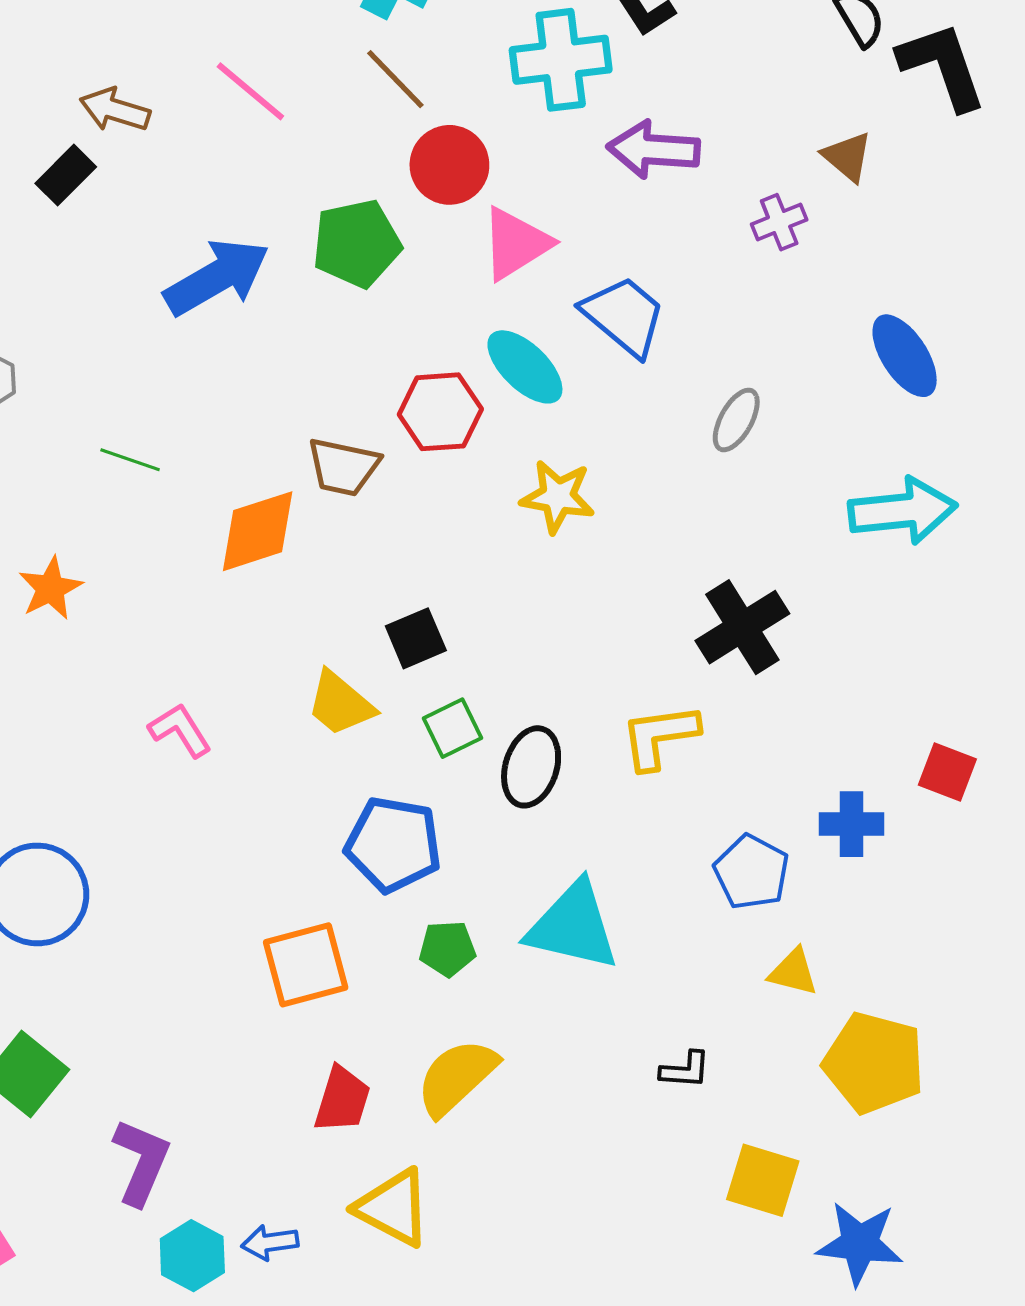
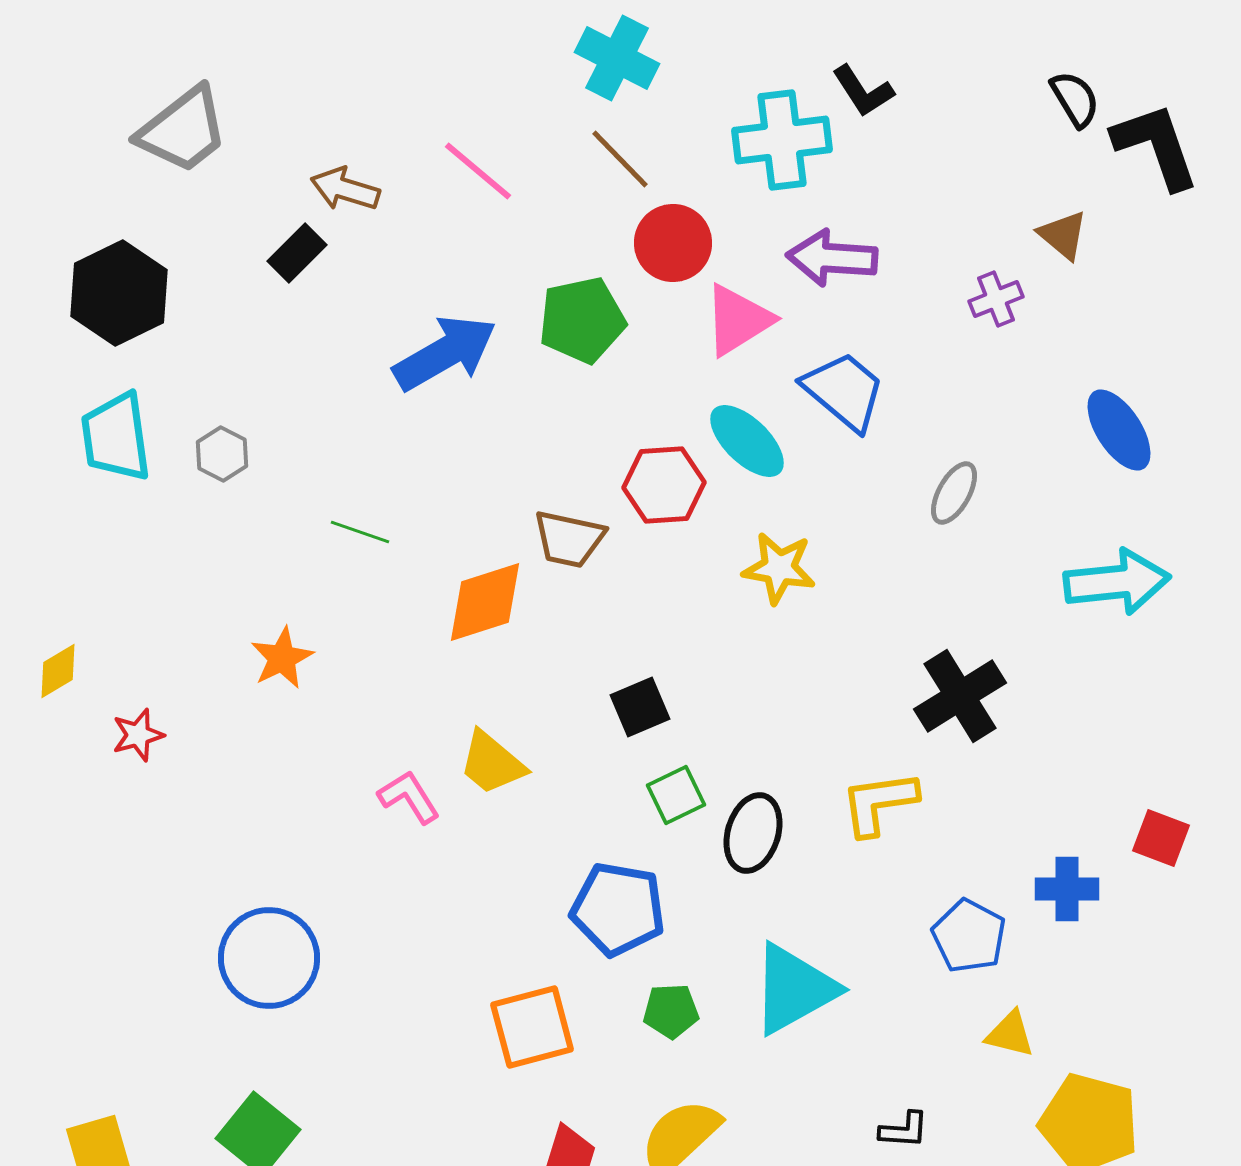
purple arrow: (654, 150) -> (832, 258), moved
yellow trapezoid: (340, 704) -> (492, 763), moved
cyan triangle: (573, 926) -> (794, 989), turned -42

